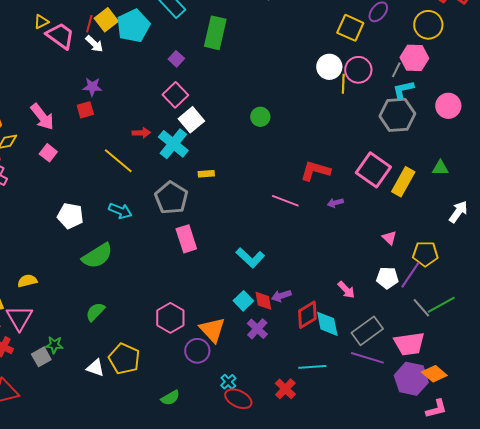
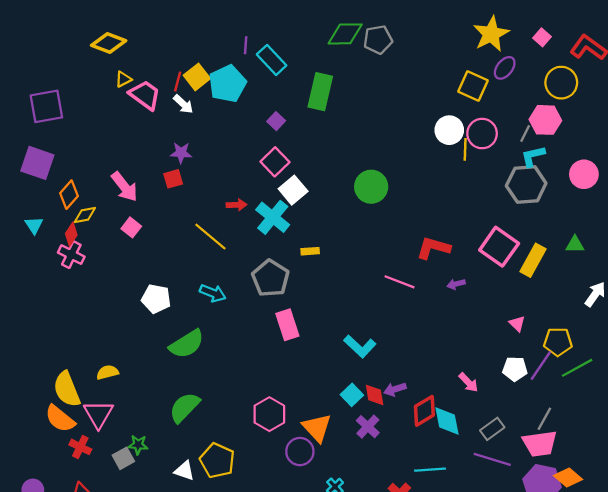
green circle: (260, 117) -> (371, 187), size x1.5
green line: (441, 305) -> (577, 368), moved
gray line: (421, 308) -> (544, 419), moved, turned 70
green semicircle: (95, 312) -> (184, 407), size x1.4
gray rectangle: (367, 331) -> (492, 429), size x0.7

